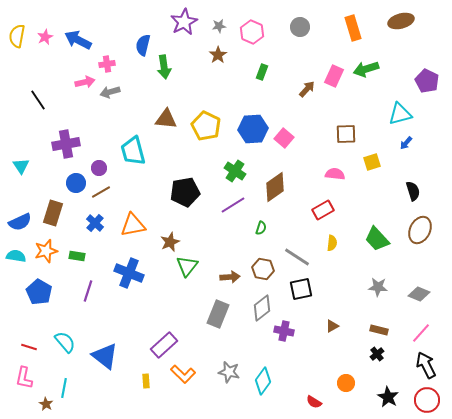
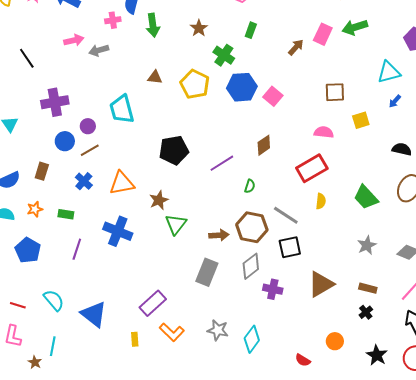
brown star: (218, 55) -> (199, 28), moved
pink cross: (107, 64) -> (113, 20), moved
brown triangle: (166, 119) -> (155, 77), size x0.7
green cross: (235, 171) -> (224, 55), moved
brown diamond: (275, 187) -> (264, 145), size x0.7
black semicircle: (413, 191) -> (402, 149), turned -60
red rectangle: (323, 210) -> (312, 168), size x1.4
brown rectangle: (53, 213) -> (42, 171), size x0.7
orange star: (46, 251) -> (35, 209), size x0.7
brown hexagon: (263, 269) -> (252, 227), size x1.4
gray star: (378, 287) -> (367, 245), turned -30
brown triangle: (332, 326) -> (321, 284), size x2.0

